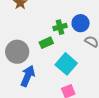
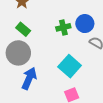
green rectangle: (46, 43) -> (23, 29), moved, turned 64

